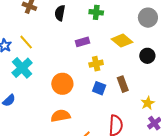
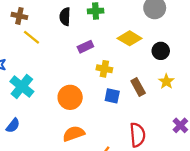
black semicircle: (60, 13) -> (65, 17), moved
yellow line: (26, 42) -> (32, 37), moved
yellow cross: (96, 64) -> (104, 69), turned 32
yellow star: (148, 103) -> (166, 81), moved

